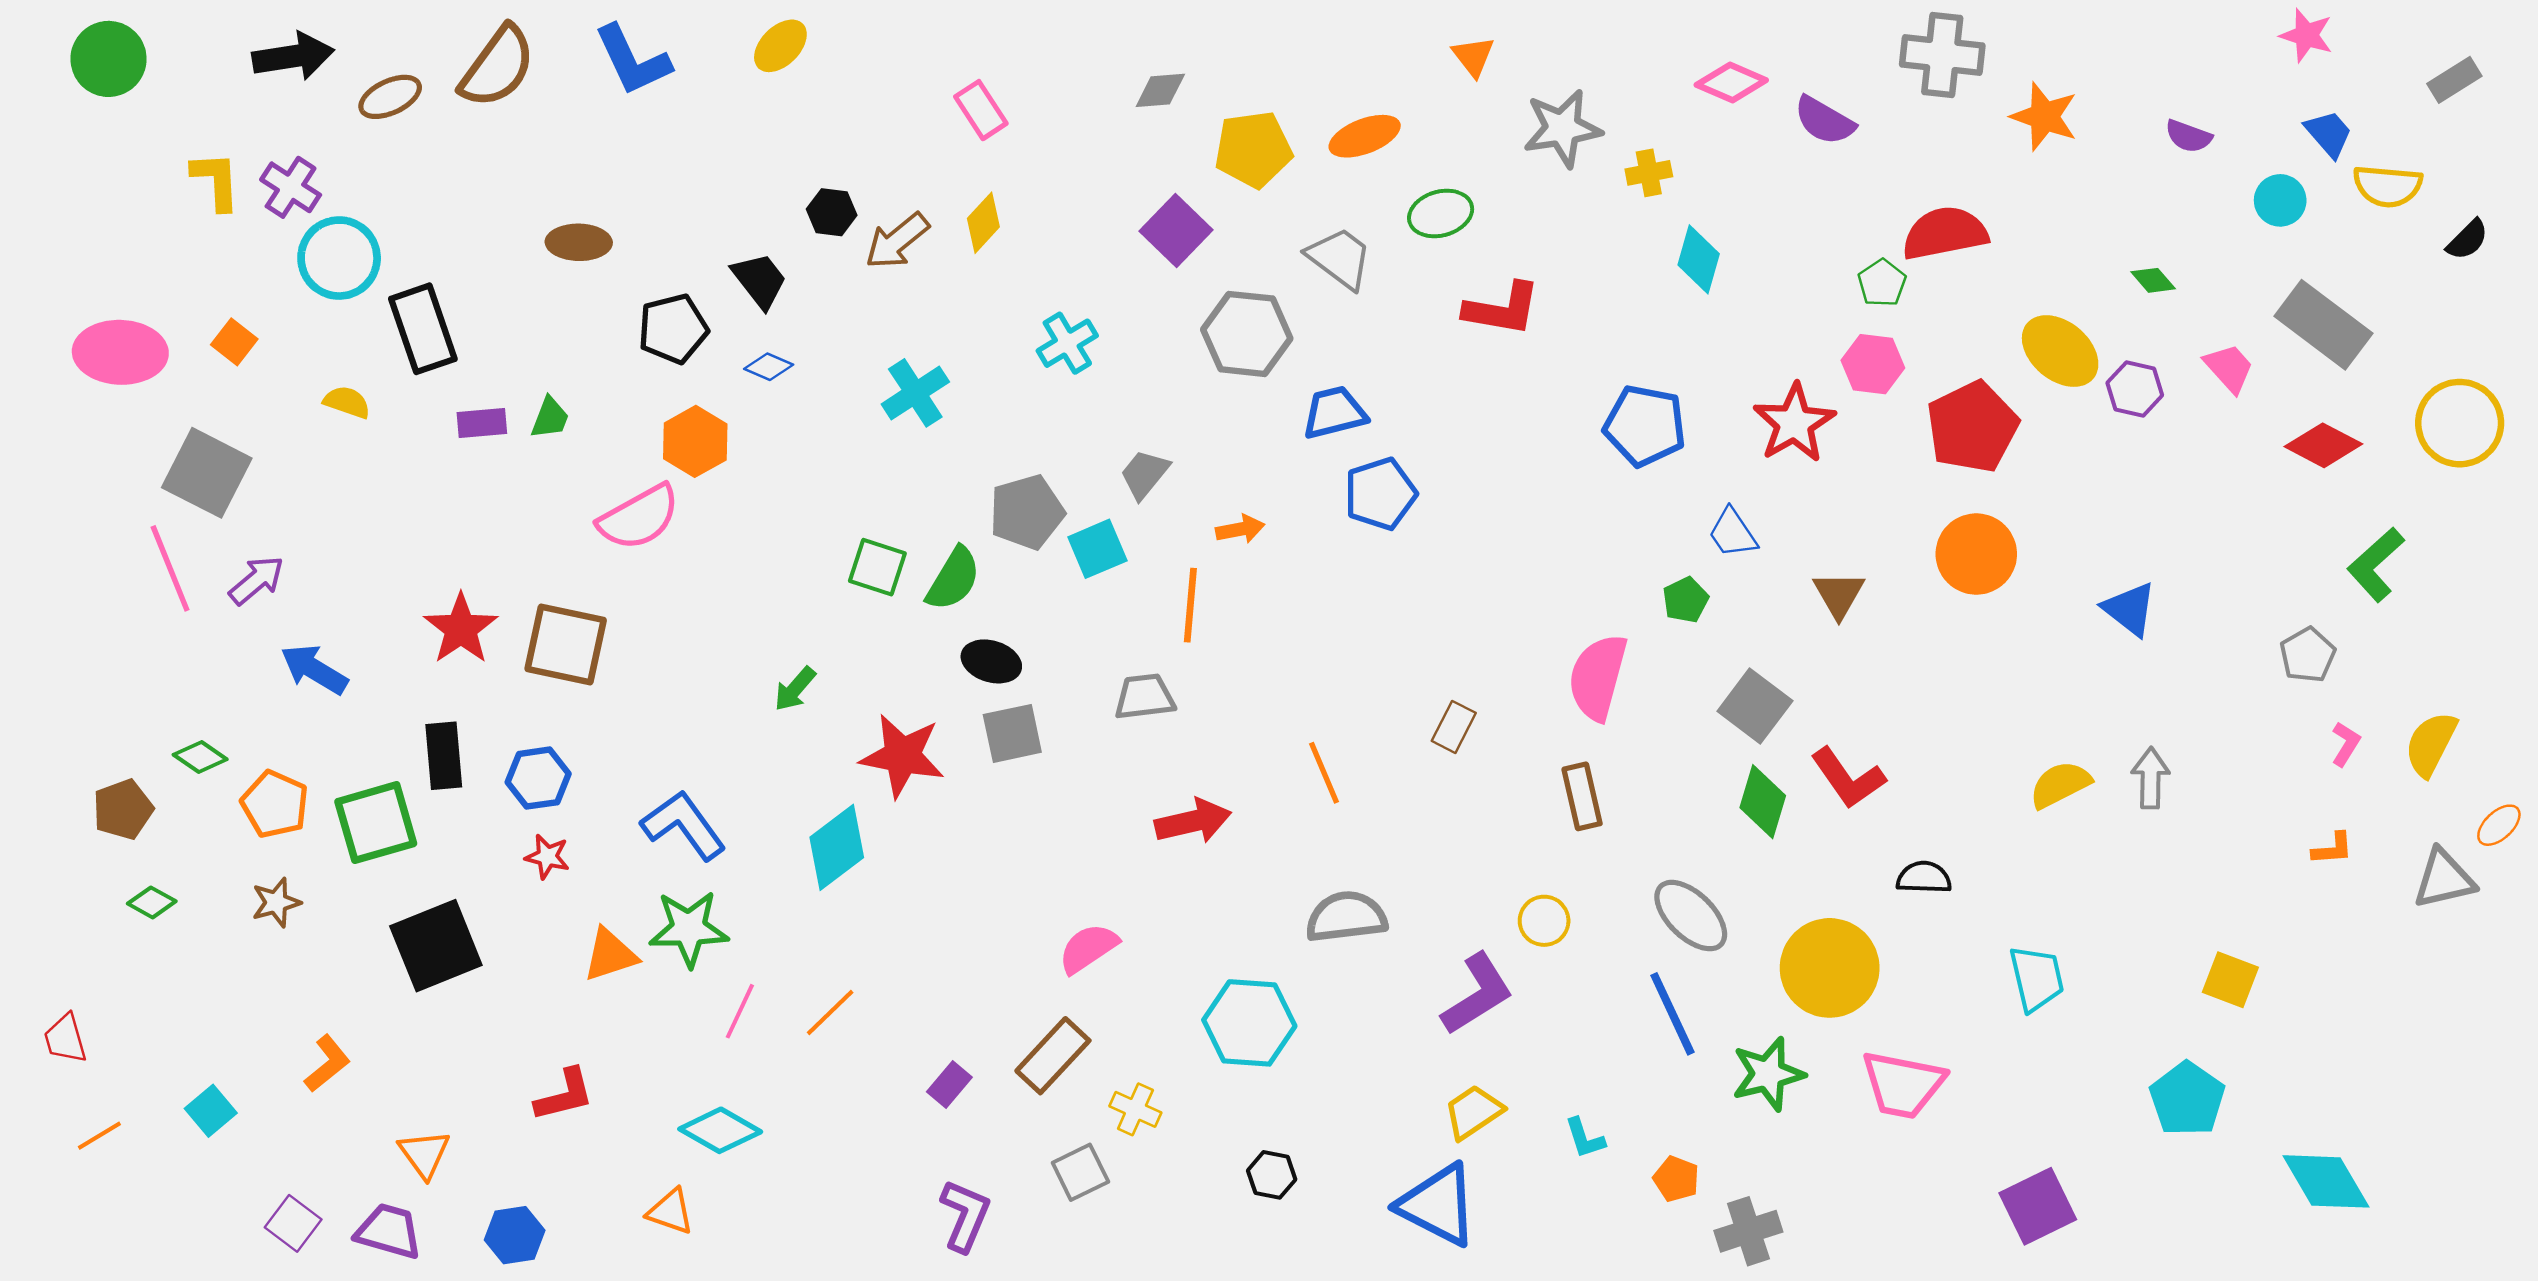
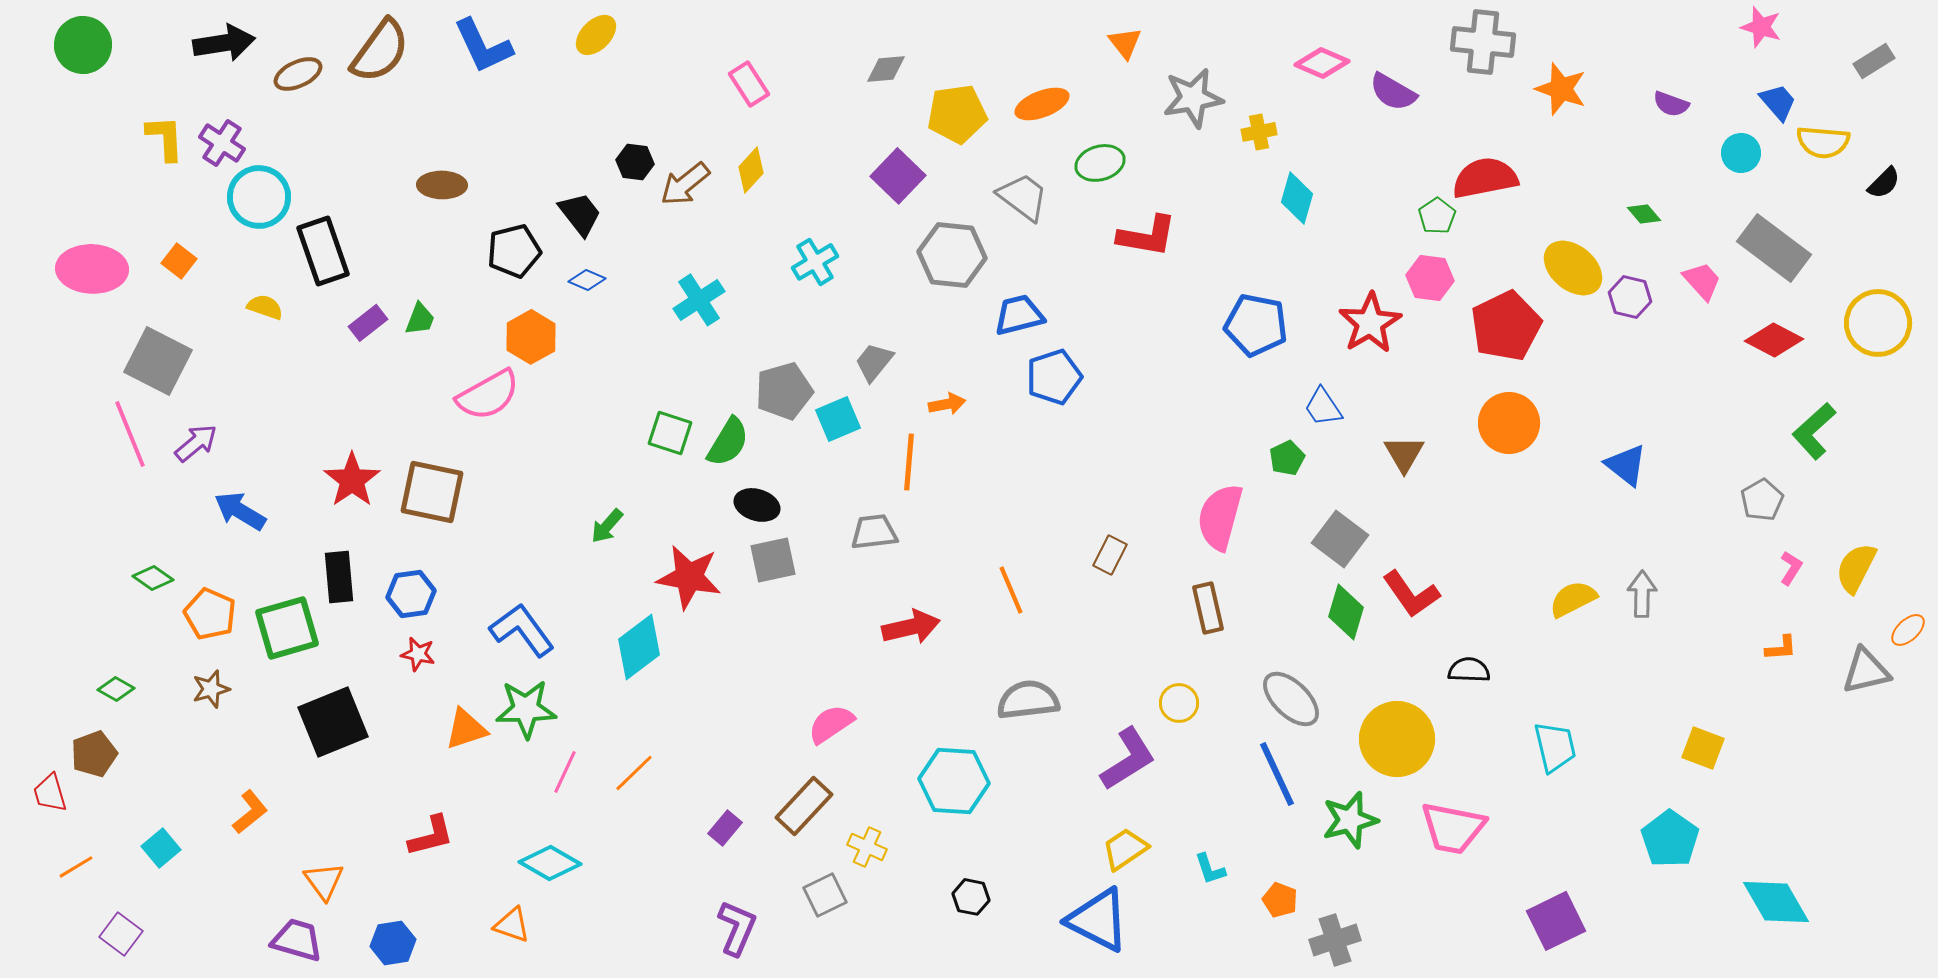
purple rectangle: (482, 423) -> (368, 323), turned -33
brown pentagon: (123, 809) -> (94, 754), moved
purple square: (293, 1223) -> (121, 934), moved

